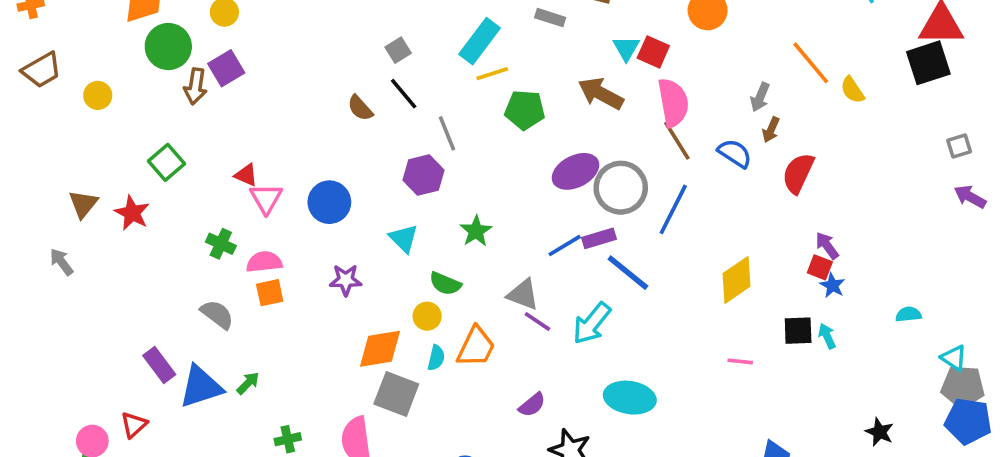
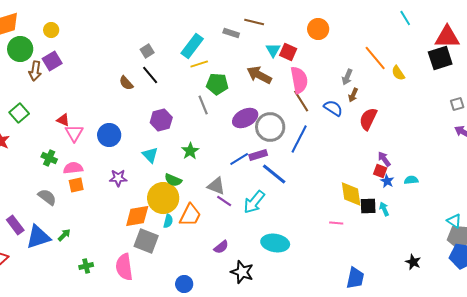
gray line: (447, 133) -> (203, 105), moved
yellow diamond: (737, 280) -> (351, 194), moved, turned -64
cyan semicircle: (908, 314) -> (411, 180), moved
yellow circle: (427, 316) -> (163, 198), size x2.0

